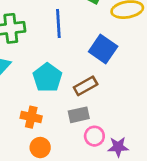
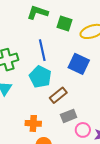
cyan pentagon: (47, 78) -> (40, 77), moved
brown rectangle: (86, 86) -> (58, 95), moved

